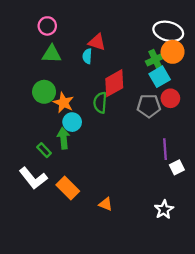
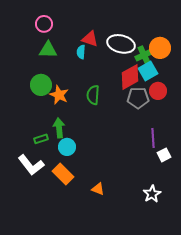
white ellipse: (168, 31) -> (121, 44), moved
red diamond: (114, 83) -> (130, 77), moved
cyan circle: (72, 122) -> (67, 147), moved
green rectangle: (44, 150) -> (41, 139), turned -64

